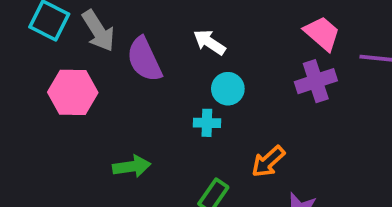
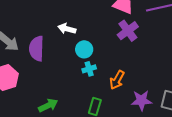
purple semicircle: (144, 59) -> (36, 49), turned 45
cyan cross: (207, 123) -> (89, 69), moved

